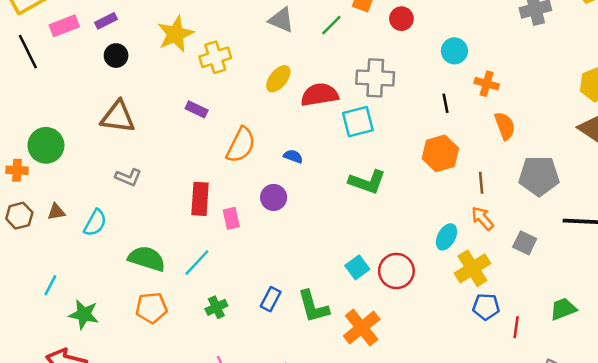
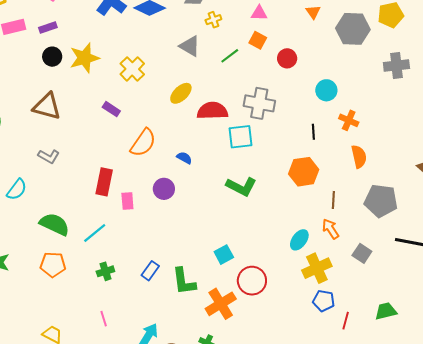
yellow star: (175, 34) -> (84, 58), moved
yellow cross: (215, 57) -> (132, 69), turned -35
red circle: (396, 271) -> (252, 281), moved

